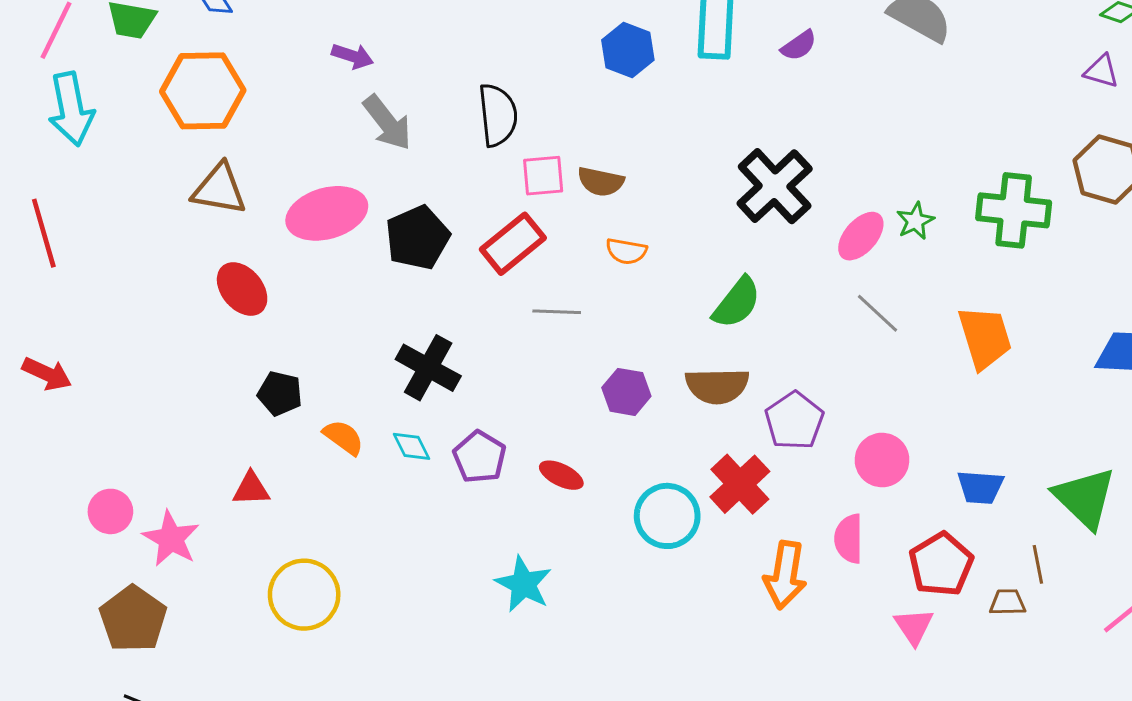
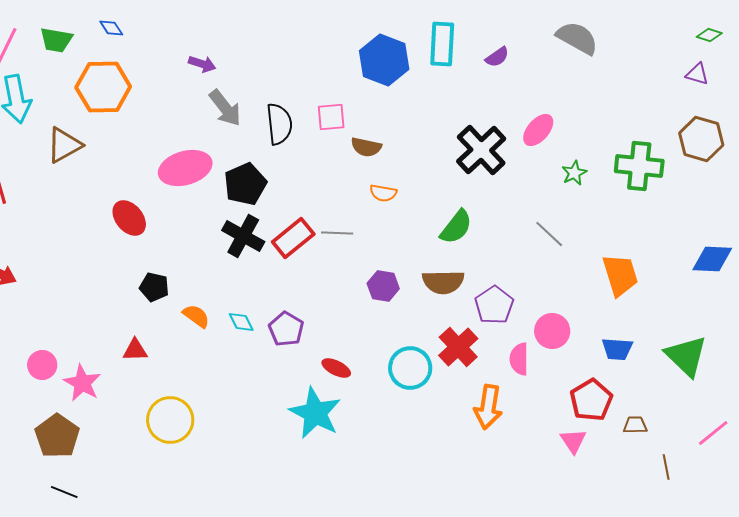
blue hexagon: (628, 50) -> (384, 60), size x1.4
black semicircle: (498, 115) -> (279, 124), moved
pink square: (543, 176) -> (331, 117), moved
brown triangle: (219, 189) -> (64, 145), moved, turned -39
pink ellipse: (861, 236) -> (538, 130), moved
red rectangle: (513, 244) -> (293, 238), moved
orange trapezoid: (985, 337) -> (620, 275), moved
black cross: (428, 368) -> (243, 236), moved
red ellipse: (561, 475) -> (336, 368), moved
pink semicircle: (849, 539) -> (519, 359), moved
brown line: (1038, 564) -> (666, 467), moved
cyan star: (523, 584) -> (315, 413), size x1.4

